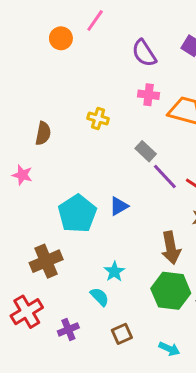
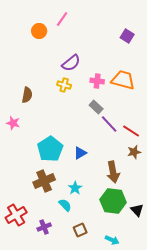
purple semicircle: (144, 53) -> (71, 63), moved, turned -96
pink cross: (149, 95) -> (97, 81), moved
blue triangle: (119, 206) -> (80, 153), moved
brown cross: (46, 261) -> (44, 181), moved

